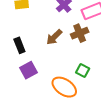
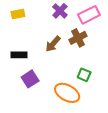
black rectangle: (19, 45) -> (19, 55), turned -63

